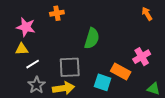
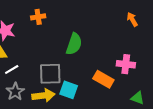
pink cross: (142, 57) -> (126, 64), turned 36
cyan square: (103, 82) -> (69, 90), moved

